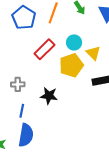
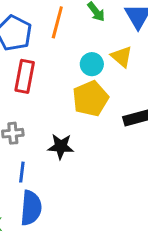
red rectangle: (44, 49) -> (25, 76), moved, turned -30
yellow triangle: (93, 53) -> (122, 57), moved

